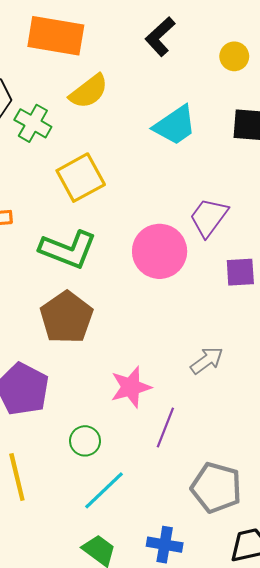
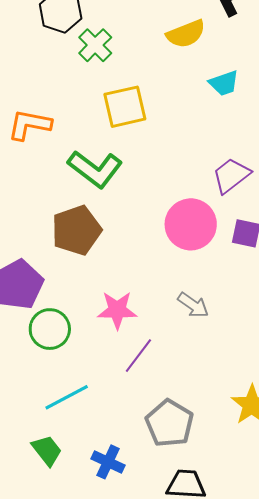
yellow semicircle: (89, 91) -> (186, 34), moved
cyan trapezoid: (175, 125) -> (224, 83), size x0.7
pink circle: (160, 251) -> (191, 224), moved
gray arrow: (207, 360) -> (193, 305), turned 56
green circle: (85, 441) -> (50, 329), moved, size x1.4

